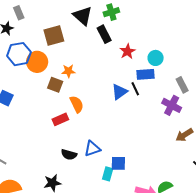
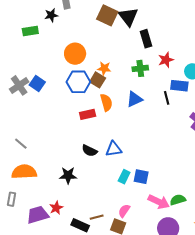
green cross: (111, 12) -> (140, 68), moved
brown square: (54, 36) -> (107, 15), moved, turned 30
blue hexagon: (19, 54) -> (78, 82), moved
brown square: (55, 85) -> (98, 80), moved
blue triangle: (119, 92) -> (135, 99), moved
blue square: (118, 163) -> (141, 177), moved

